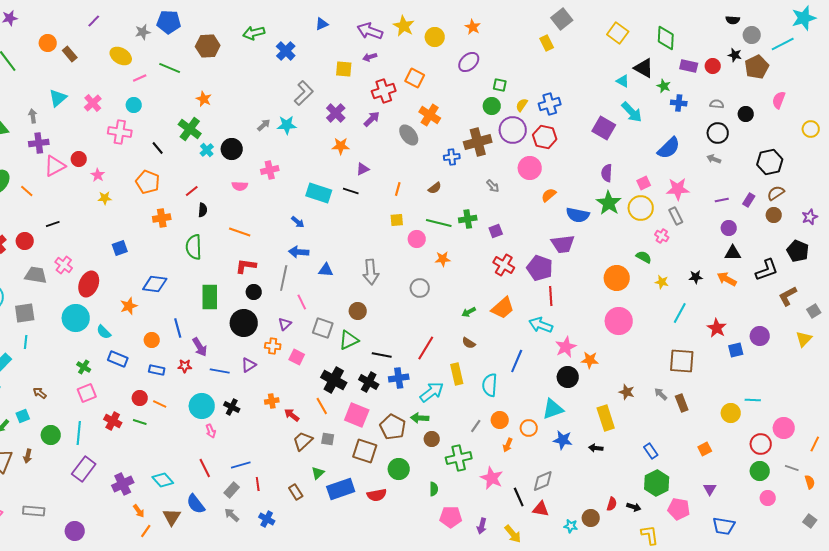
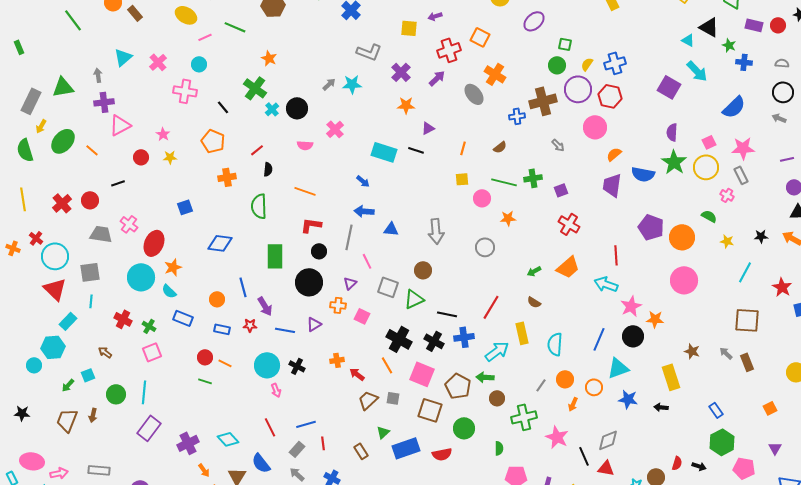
gray L-shape: (304, 93) -> (369, 52), turned 65
red circle: (79, 159) -> (141, 157), moved
pink cross: (270, 170) -> (335, 129), turned -30
purple trapezoid: (563, 244) -> (612, 185), moved, turned 105
purple pentagon: (540, 268) -> (651, 227), moved
orange star: (129, 306) -> (173, 267), moved
blue line: (517, 361) -> (599, 339), moved
red cross: (113, 421) -> (123, 319), moved

